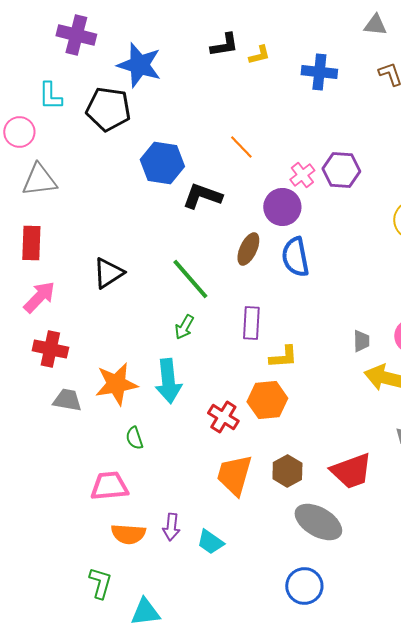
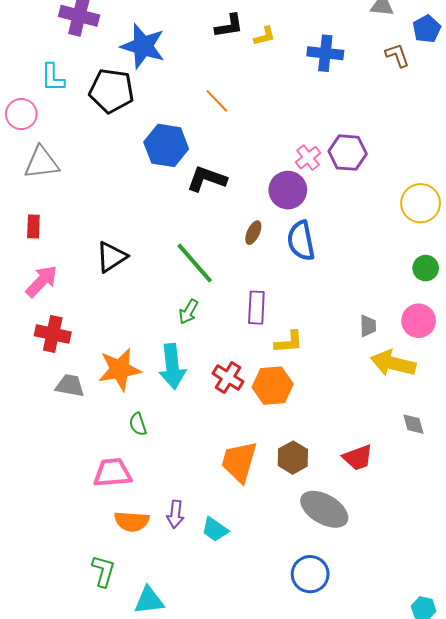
orange line: (241, 147) -> (217, 101), moved
red rectangle: (31, 243) -> (33, 227), size x0.7
brown ellipse: (248, 249) -> (253, 233), size x0.7
red cross: (223, 417) -> (228, 378), moved
red trapezoid: (351, 471) -> (358, 458), size x0.7

